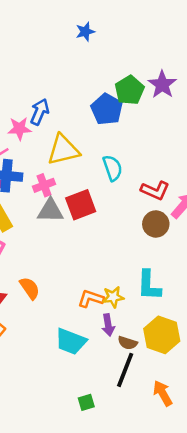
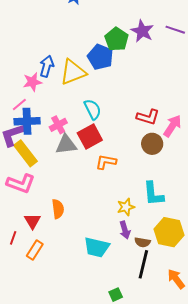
yellow triangle: (63, 150) -> (73, 72), moved
cyan semicircle: (113, 168) -> (93, 109), moved
orange semicircle: (30, 288) -> (58, 209), turned 36
orange L-shape: (91, 299) -> (106, 162), moved

